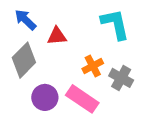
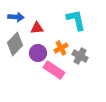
blue arrow: (25, 20) -> (16, 17), turned 140
purple circle: (45, 97) -> (38, 53), moved

